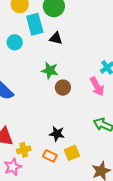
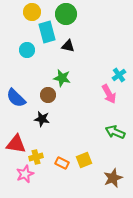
brown circle: (63, 88) -> (48, 95), moved
black star: (57, 134) -> (42, 119), moved

